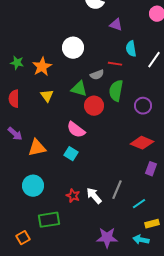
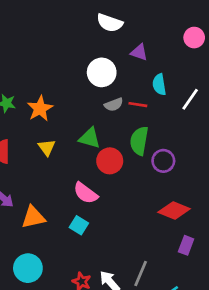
white circle: (73, 48) -> (102, 72), moved
gray semicircle: (97, 75) -> (114, 105), moved
purple circle: (143, 106) -> (163, 161), moved

